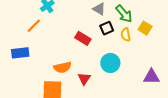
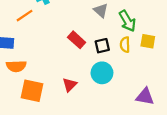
black square: (107, 28) -> (102, 46), moved
yellow square: (145, 28) -> (148, 41), turned -32
orange semicircle: (62, 67) -> (16, 66), moved

